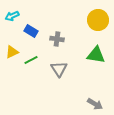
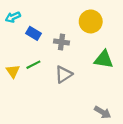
yellow circle: (98, 20) -> (91, 21), moved
yellow triangle: (12, 52) -> (13, 71), moved, turned -40
gray triangle: (59, 69) -> (64, 74), turned 30

